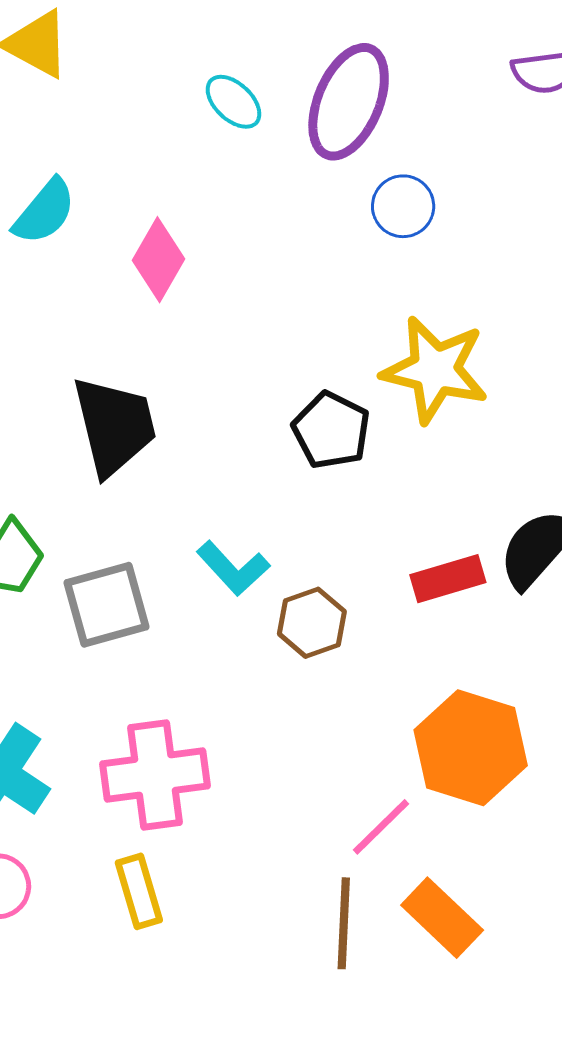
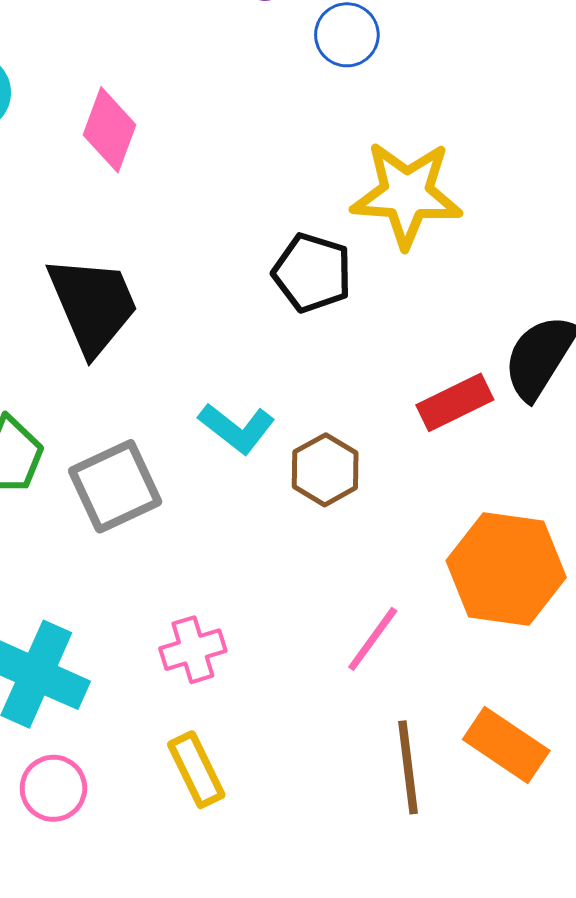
pink cross: (155, 775) -> (193, 650), size x0.6
pink line: (381, 827) -> (373, 639), moved

